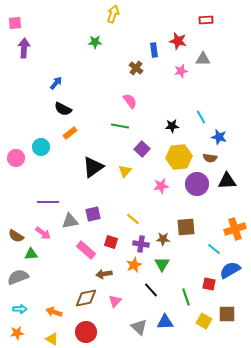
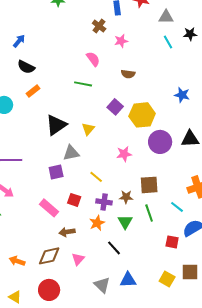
pink star: (181, 71) -> (121, 41), moved
cyan line: (201, 117) -> (168, 42), moved
black star: (172, 126) -> (190, 34), moved
purple square: (142, 149) -> (115, 107), moved
brown semicircle: (210, 158) -> (128, 74), moved
pink star: (161, 186) -> (124, 154), moved
gray triangle: (70, 221) -> (71, 153), moved
green line: (186, 297) -> (149, 213), moved
orange arrow: (54, 312) -> (17, 261), moved

